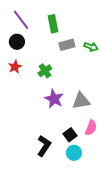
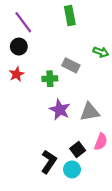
green rectangle: (53, 24) -> (70, 16), moved
gray rectangle: (67, 45) -> (71, 65), moved, turned 42
green cross: (45, 71) -> (50, 79), turned 32
cyan circle: (74, 153) -> (72, 169), moved

